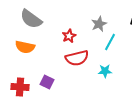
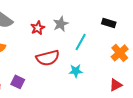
gray star: (99, 24) -> (61, 24), moved
red star: (69, 36) -> (38, 28), moved

